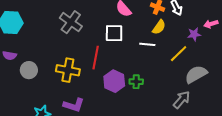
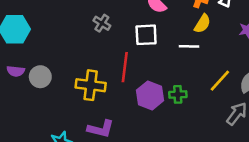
gray cross: (71, 22) -> (102, 23), moved, size x0.6
yellow line: (179, 54) -> (220, 81), moved
gray circle: (29, 70) -> (40, 77), moved

